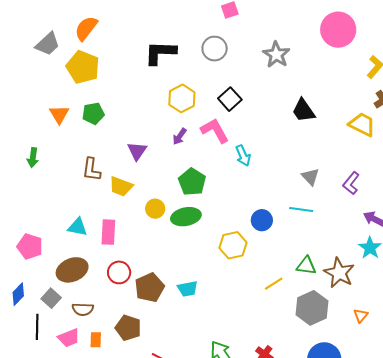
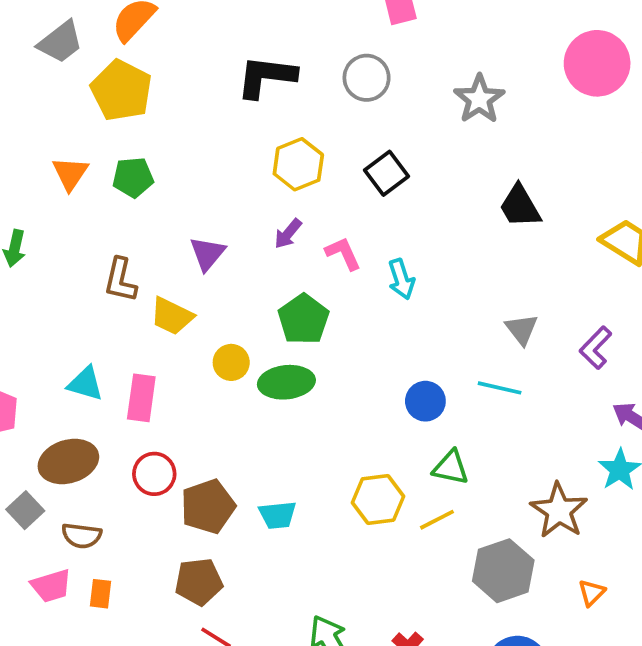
pink L-shape: (215, 131) -> (343, 253), moved, size x0.7
yellow hexagon: (233, 245) -> (378, 499), moved
green triangle: (306, 266) -> (451, 467), moved
brown pentagon: (128, 328) -> (199, 582), moved, turned -30

